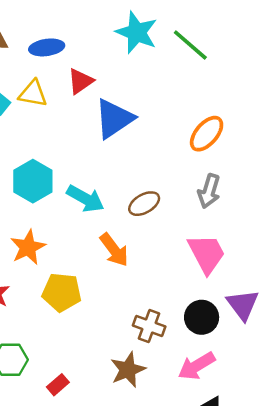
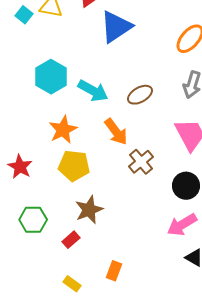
orange star: (28, 247) -> (63, 130), moved
brown cross: (149, 326) -> (141, 162), moved, turned 30
brown star: (128, 370) -> (89, 210), moved

